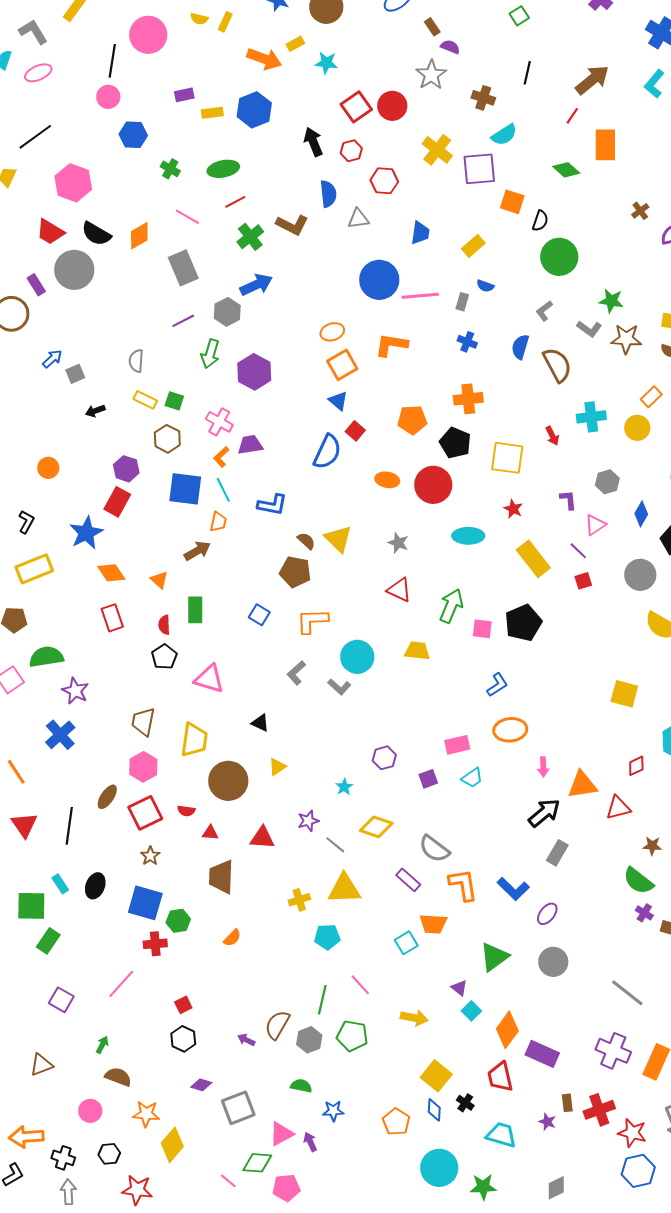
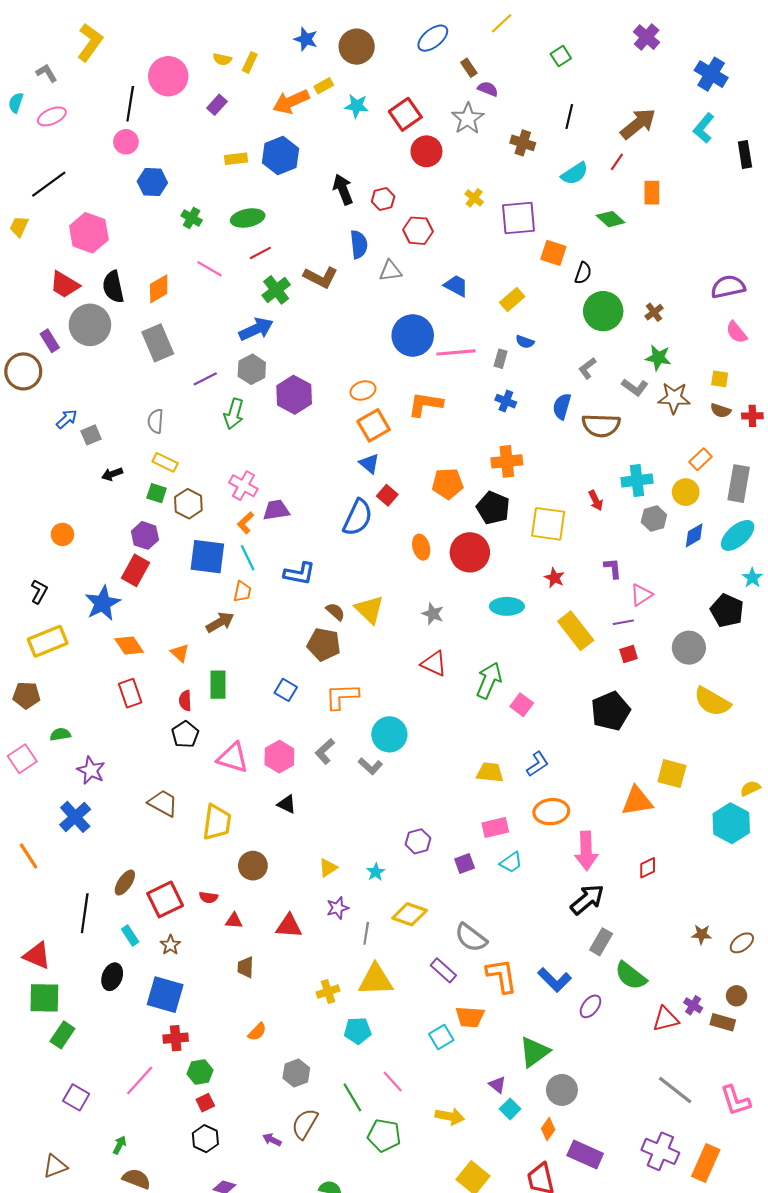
gray L-shape: (33, 32) -> (47, 73), size x0.7
orange arrow: (264, 59) -> (291, 102), turned 136
purple rectangle: (184, 95) -> (217, 105), moved, turned -36
red square: (356, 107) -> (405, 114), moved
cyan semicircle: (504, 135) -> (575, 174), moved
orange rectangle: (605, 145) -> (652, 193), size x0.7
yellow cross: (437, 150) -> (474, 198), size x0.6
brown cross: (640, 211) -> (654, 312), moved
blue trapezoid: (420, 233) -> (456, 286), turned -70
black semicircle: (96, 234) -> (113, 287), turned 48
gray rectangle: (183, 268) -> (158, 343), moved
blue arrow: (256, 285) -> (256, 329), moved
brown semicircle: (557, 365) -> (601, 425), turned 120
purple hexagon: (254, 372) -> (294, 395), moved
green square: (174, 401) -> (157, 493), moved
orange ellipse: (387, 480) -> (421, 547), turned 65
gray hexagon: (607, 482) -> (654, 519), moved
blue diamond: (641, 514) -> (694, 535), moved, turned 30
purple line: (578, 551) -> (623, 622), turned -54
black pentagon: (523, 623) -> (611, 711), moved
pink square: (482, 629) -> (522, 705), turned 30
yellow trapezoid: (417, 651) -> (490, 772), moved
green semicircle: (46, 657) -> (60, 734), size x0.6
brown trapezoid: (143, 722) -> (163, 803), turned 108
red diamond: (636, 766) -> (648, 868), moved
pink hexagon: (143, 767) -> (279, 757), moved
yellow triangle: (277, 767) -> (328, 868), moved
pink arrow: (543, 767) -> (586, 851), size x1.8
brown circle: (228, 781) -> (253, 866), size x0.7
orange triangle: (582, 785) -> (637, 801), moved
red triangle: (618, 808) -> (666, 1019), moved
red triangle: (24, 825) -> (37, 956), moved, turned -32
gray line: (335, 845) -> (366, 933), turned 60
brown trapezoid: (221, 877) -> (246, 967), size x0.6
green semicircle: (638, 881) -> (631, 976), moved
cyan rectangle: (60, 884) -> (130, 935), moved
green hexagon: (178, 921) -> (200, 1072), moved
gray circle: (553, 962) -> (562, 1090), moved
green line: (322, 1000) -> (352, 1097), turned -44
orange diamond: (507, 1030) -> (548, 1129), size x0.6
gray hexagon: (309, 1040) -> (296, 1073), moved

